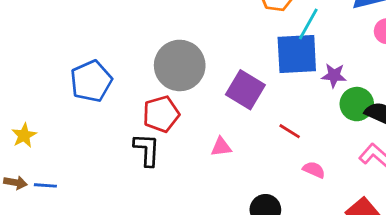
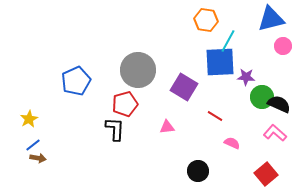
brown arrow: (15, 183) -> (38, 158), moved
blue line: (45, 185) -> (33, 145), moved, turned -42

